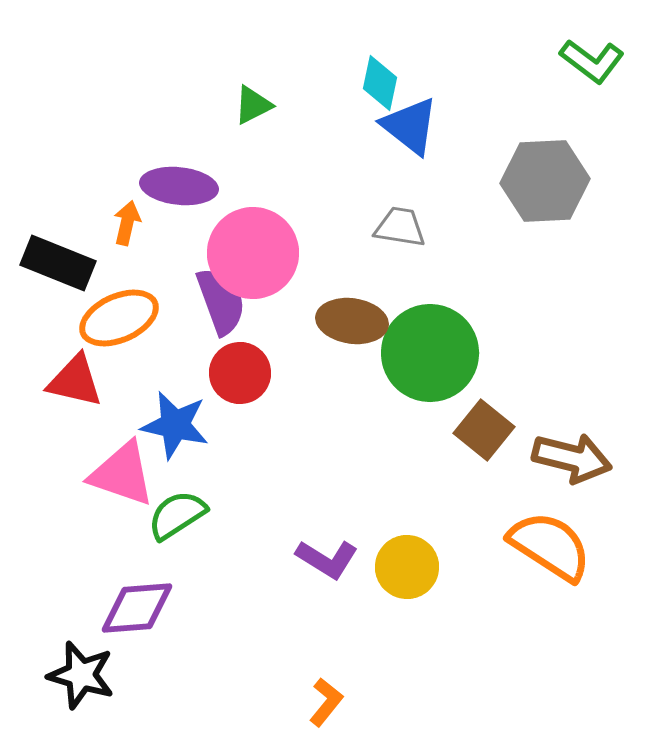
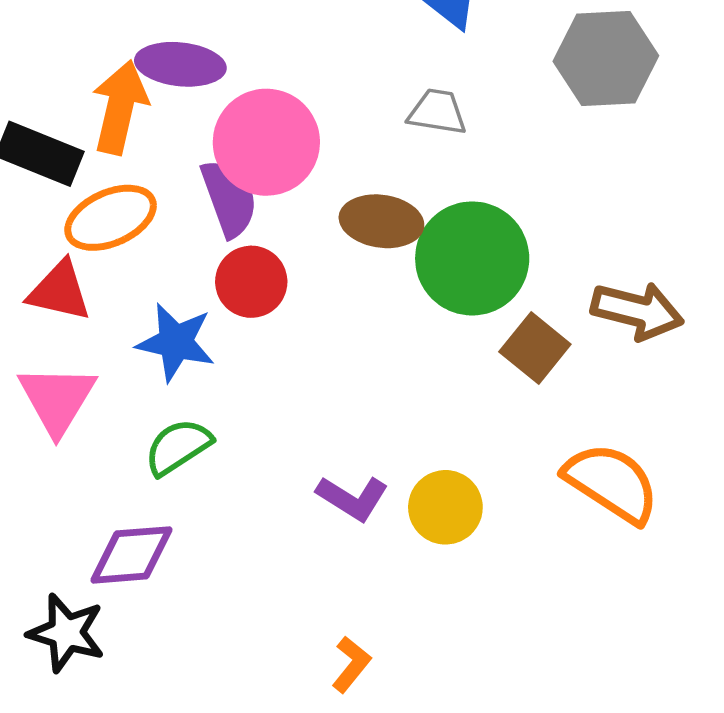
orange arrow: (127, 223) -> (120, 107), size x1.8
brown arrow: (572, 458) -> (637, 311), moved
pink triangle: (122, 474) -> (57, 399), moved, turned 42

